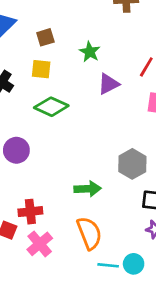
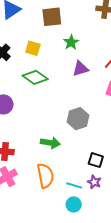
brown square: (45, 37) -> (52, 17), moved, size x1.5
gray hexagon: (132, 164) -> (78, 119), moved
cyan line: (108, 265) -> (74, 185), moved

